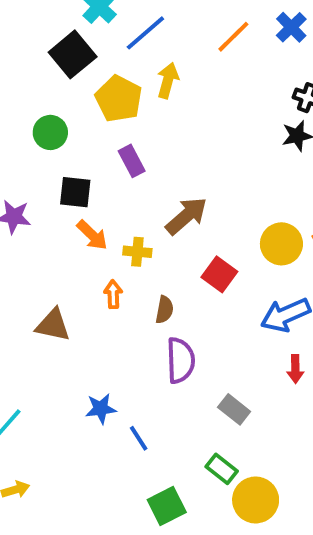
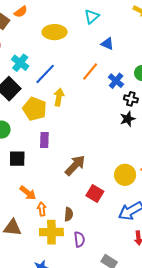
blue cross: (291, 27) -> (116, 81), moved
purple rectangle: (132, 161) -> (44, 140), turned 35
orange arrow: (92, 235) -> (28, 193), moved
yellow cross: (137, 252) -> (51, 232), moved, size x1.6
purple semicircle: (181, 360) -> (79, 239), size x0.7

